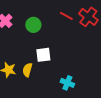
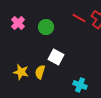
white square: (43, 55) -> (56, 57), turned 35

